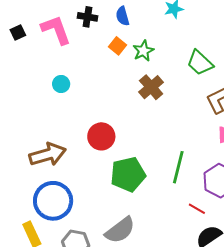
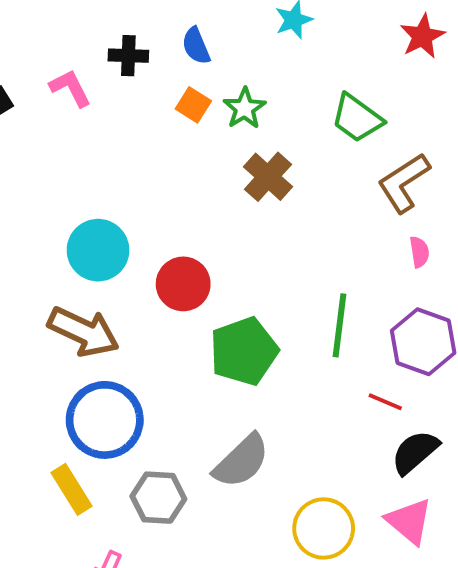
pink L-shape: (56, 30) -> (70, 88), size x0.7
cyan circle: (61, 84) -> (98, 250), moved, size x1.8
brown arrow: (48, 155) -> (83, 332), turned 48

